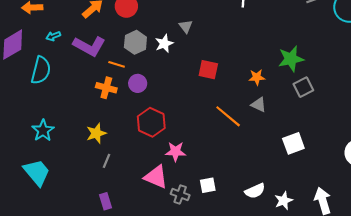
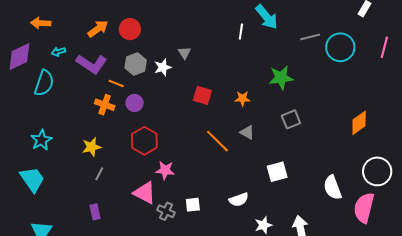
green star: (291, 59) -> (281, 78), moved
orange star: (257, 77) -> (242, 99), moved
white semicircle: (255, 191) -> (239, 200), moved

